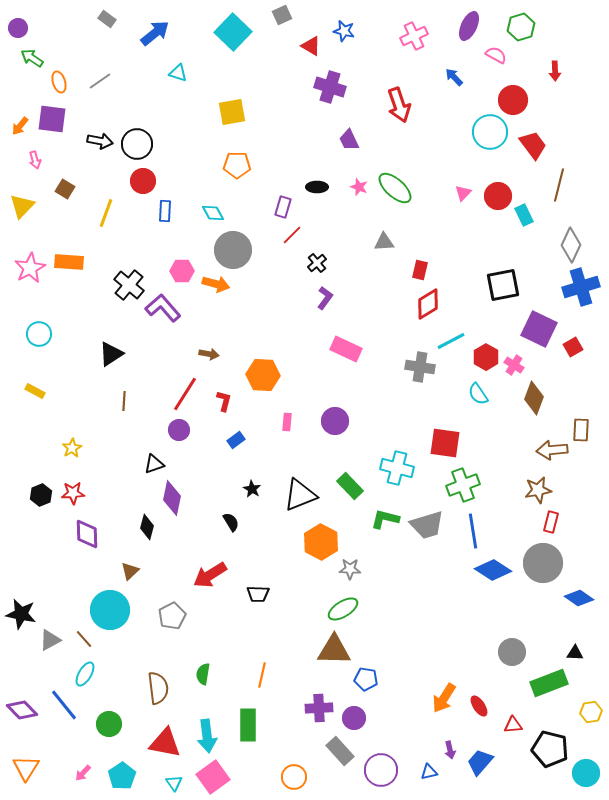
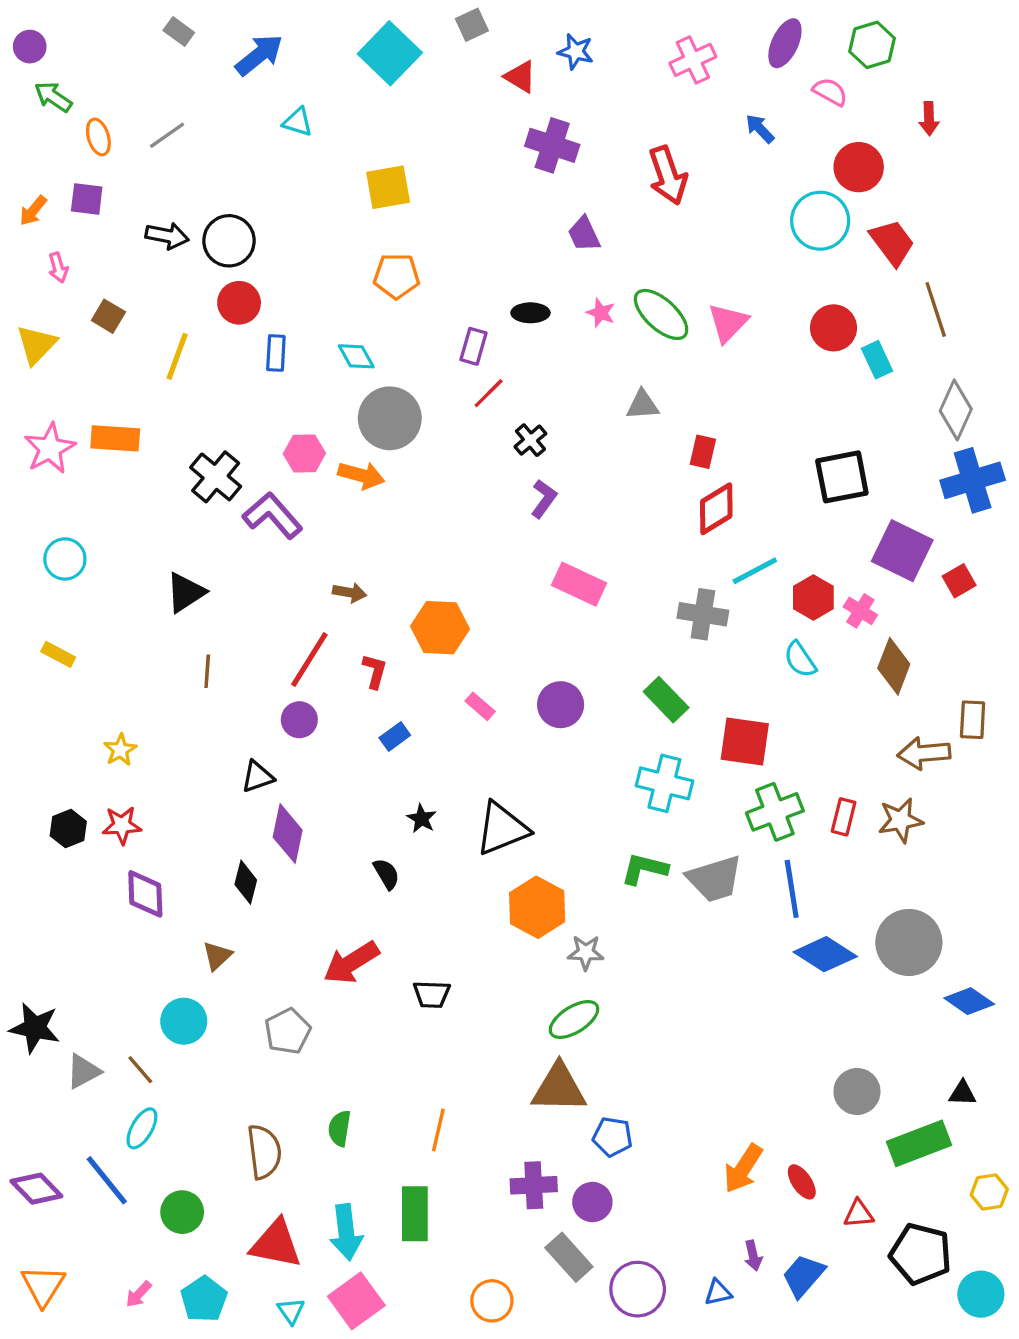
purple square: (52, 119) -> (87, 199), size x0.7
brown line: (559, 185) -> (936, 309), turned -32
pink triangle: (463, 193) -> (728, 323), moved, size x1.5
pink rectangle: (287, 422) -> (480, 706), turned -54
green rectangle: (350, 486) -> (666, 700), moved
red rectangle: (551, 522) -> (844, 817), moved
cyan circle: (110, 610) -> (184, 1021), size x0.7

